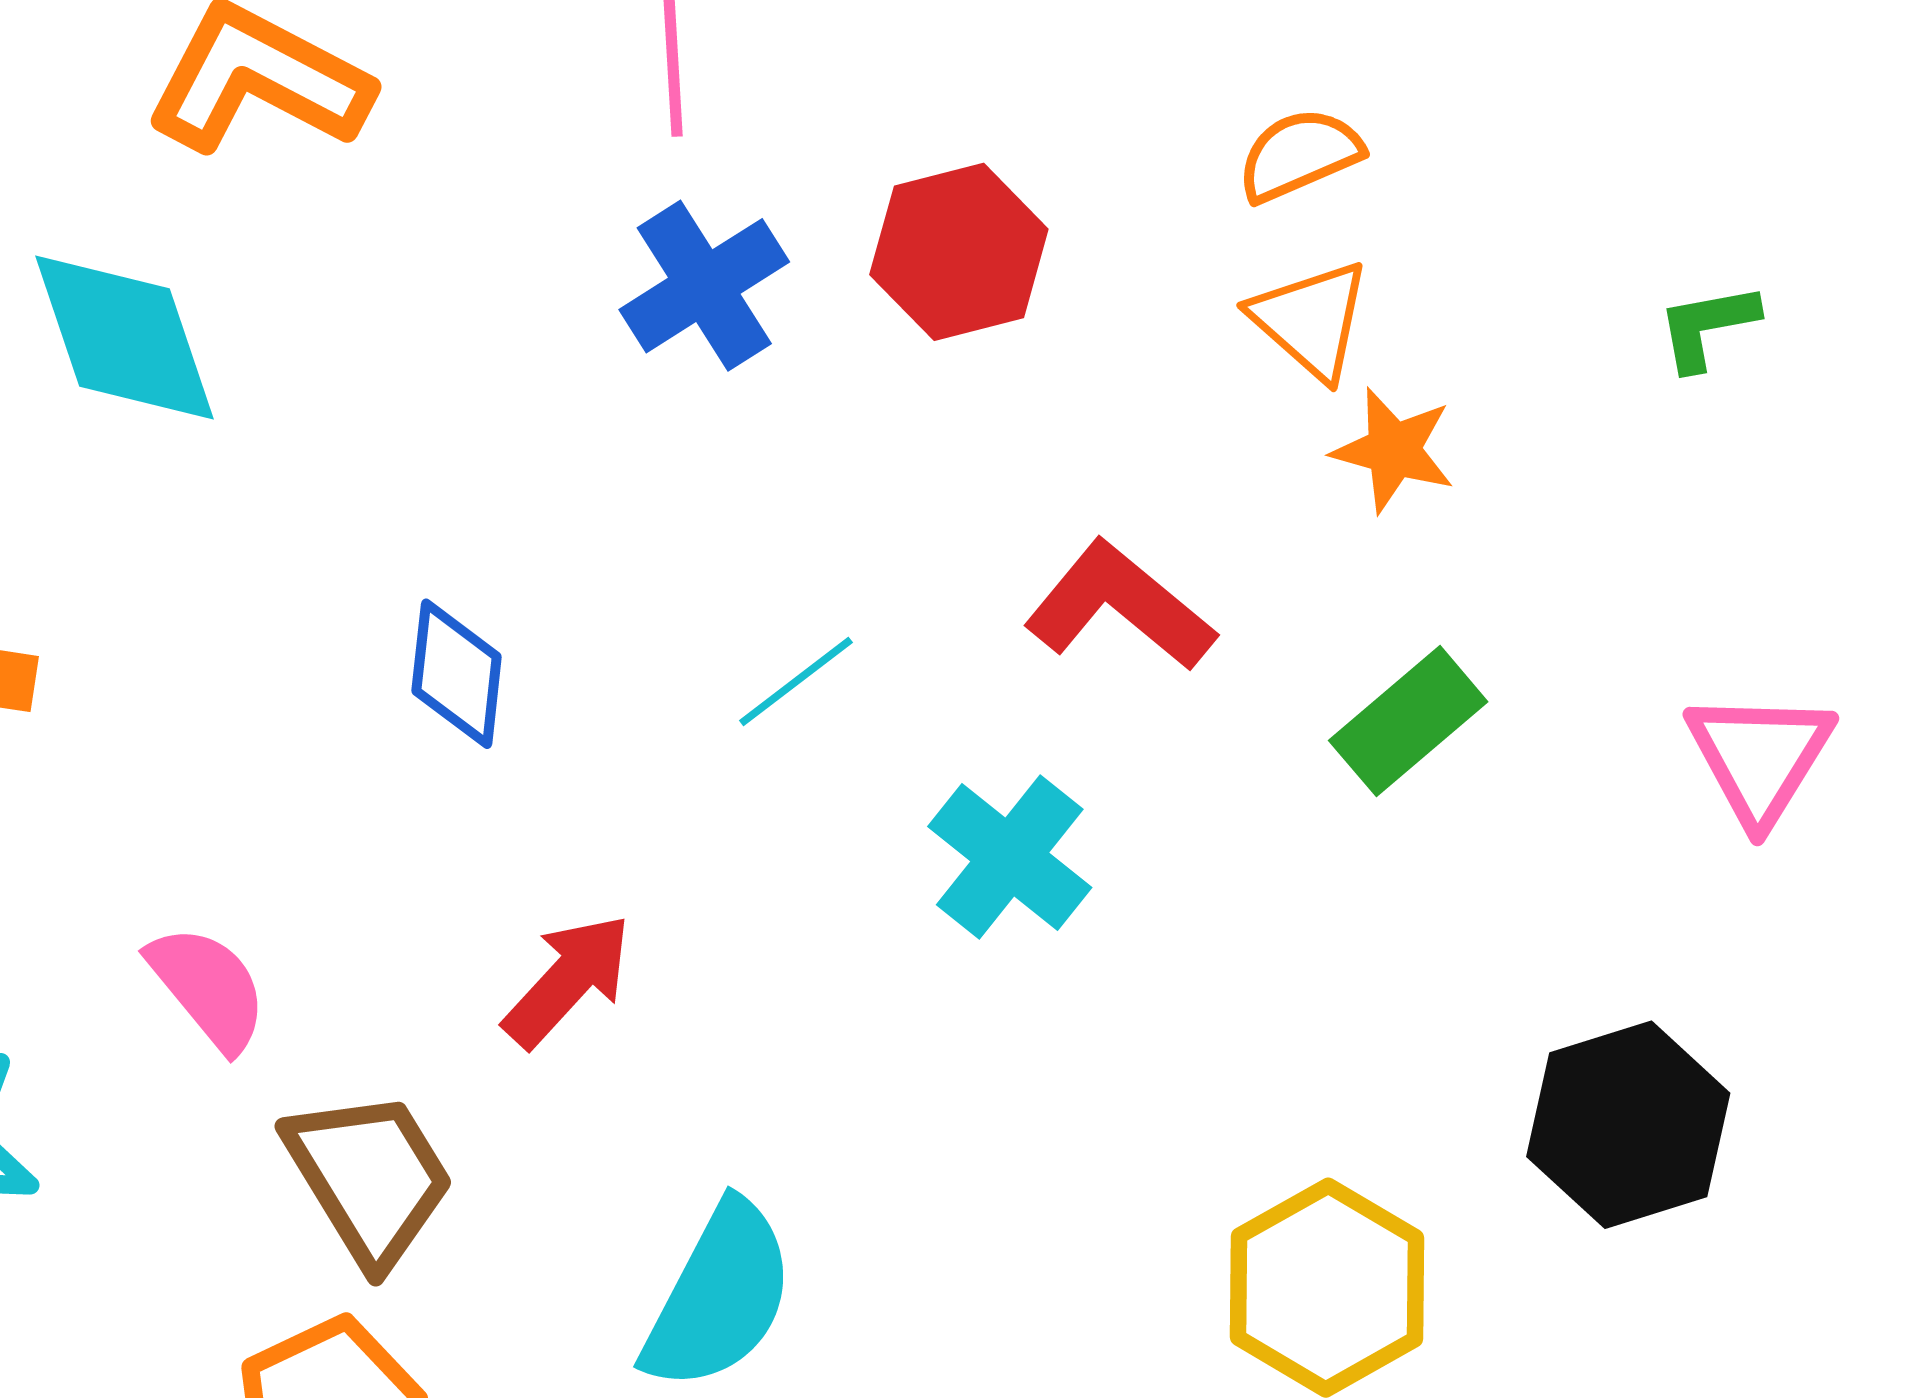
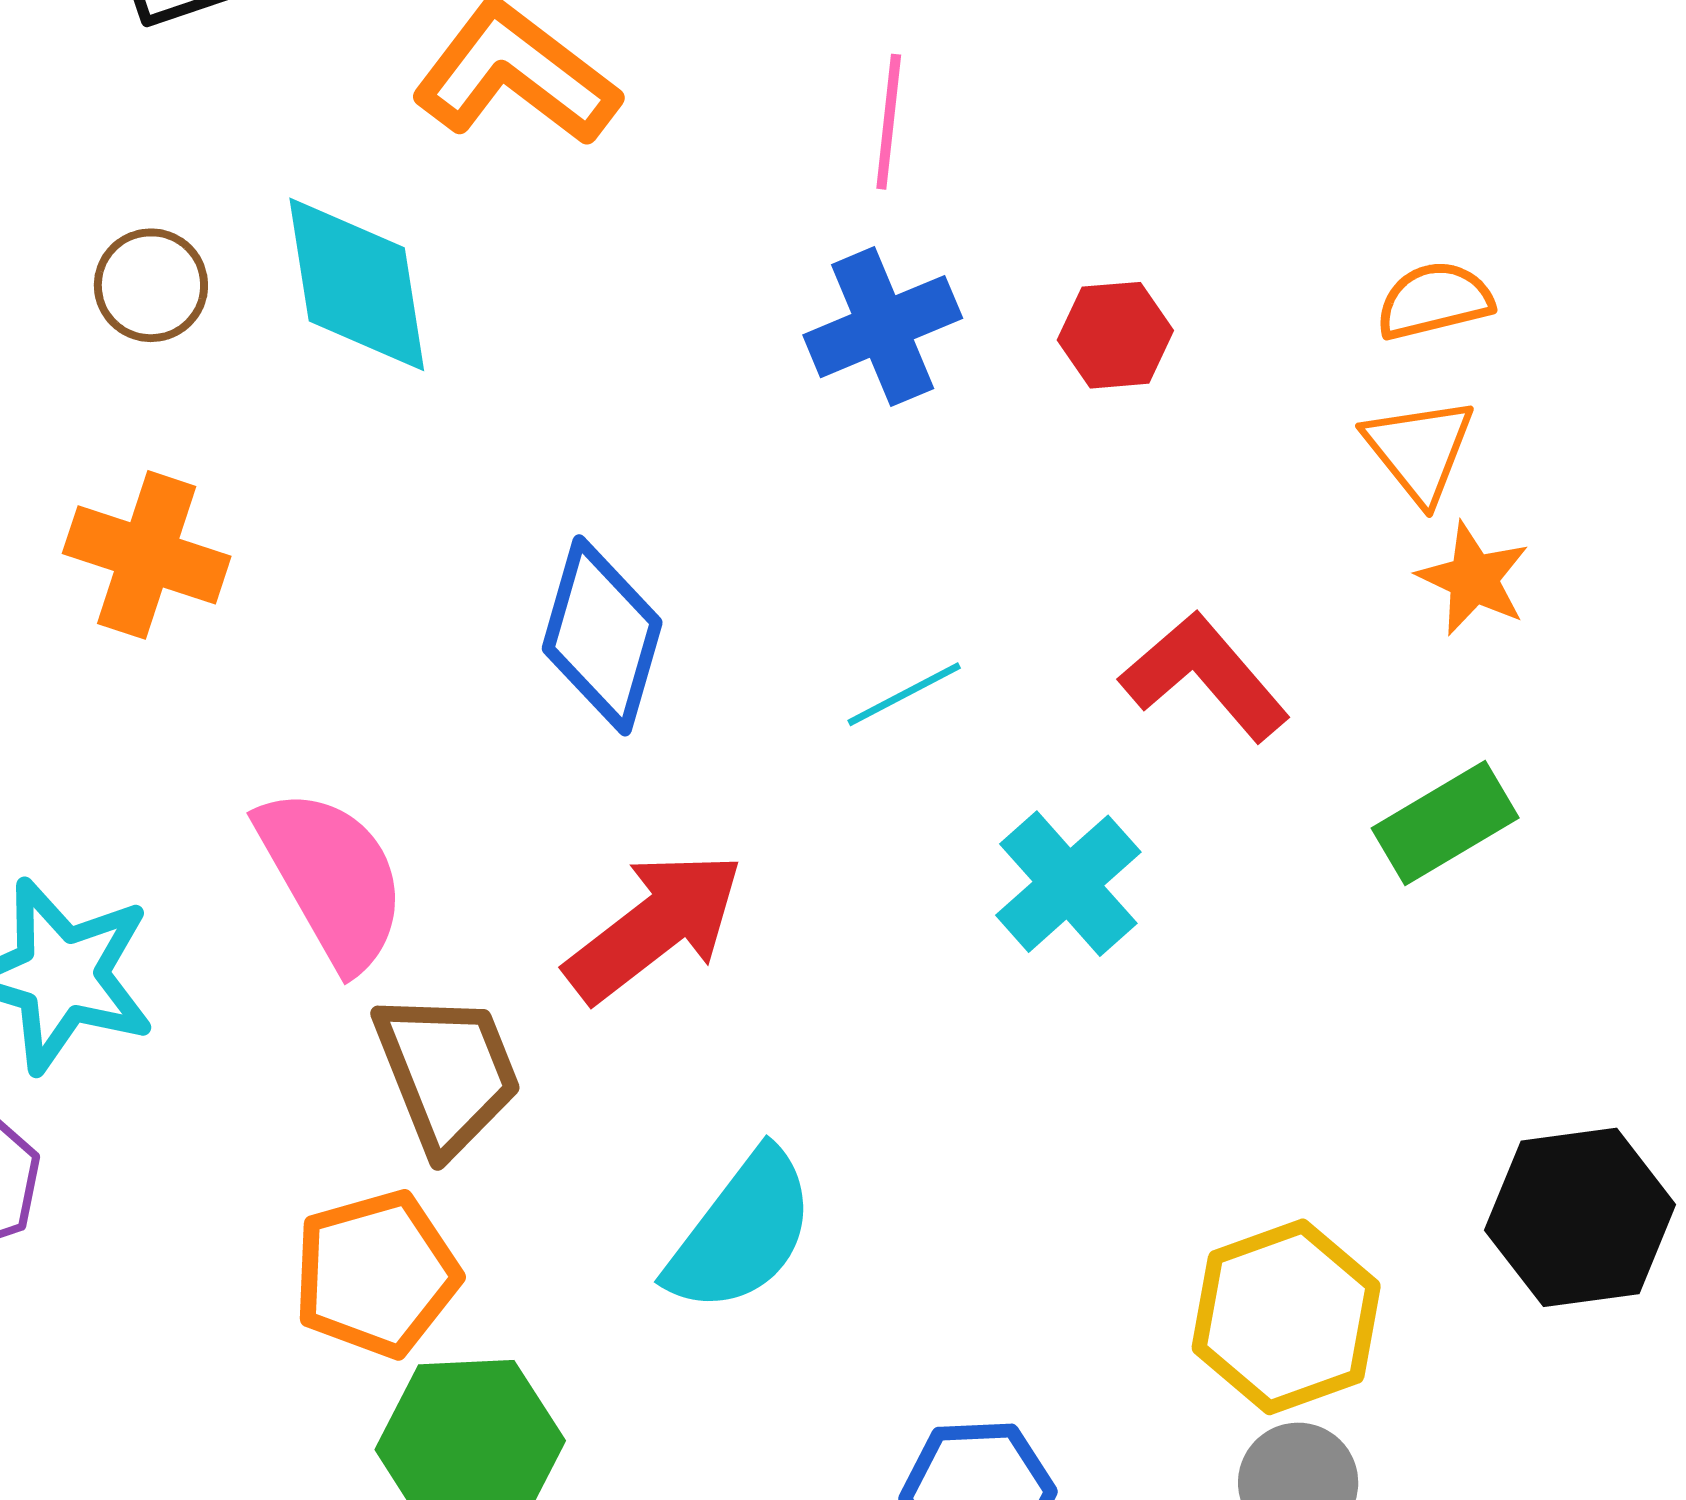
red hexagon: (959, 252) -> (1115, 335), size x0.7
blue diamond: (457, 674) -> (602, 635), size x1.4
red arrow: (568, 980) -> (655, 926), size x1.4
pink semicircle: (208, 988) -> (332, 878), size x1.5

